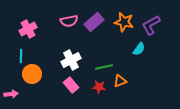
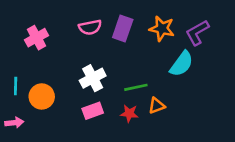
purple rectangle: (94, 22) -> (123, 29), turned -30
cyan semicircle: (139, 49) -> (182, 64), size x1.5
cyan line: (21, 56) -> (16, 86), moved
pink rectangle: (71, 85) -> (93, 111), turned -70

